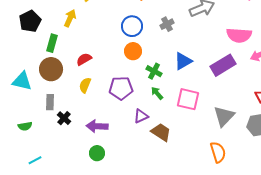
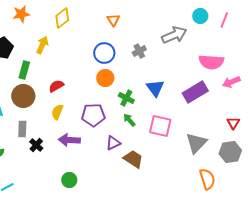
blue triangle: (183, 61) -> (155, 88), turned -36
purple arrow: (97, 126) -> (69, 140), moved
orange semicircle: (218, 152) -> (207, 179), moved

